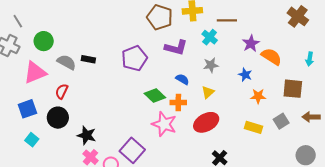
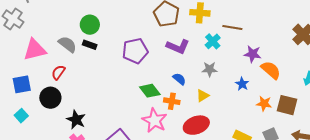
green circle: (44, 41) -> (90, 25), moved
purple star: (251, 43) -> (253, 54), turned 30
orange star: (258, 96) -> (264, 104), moved

